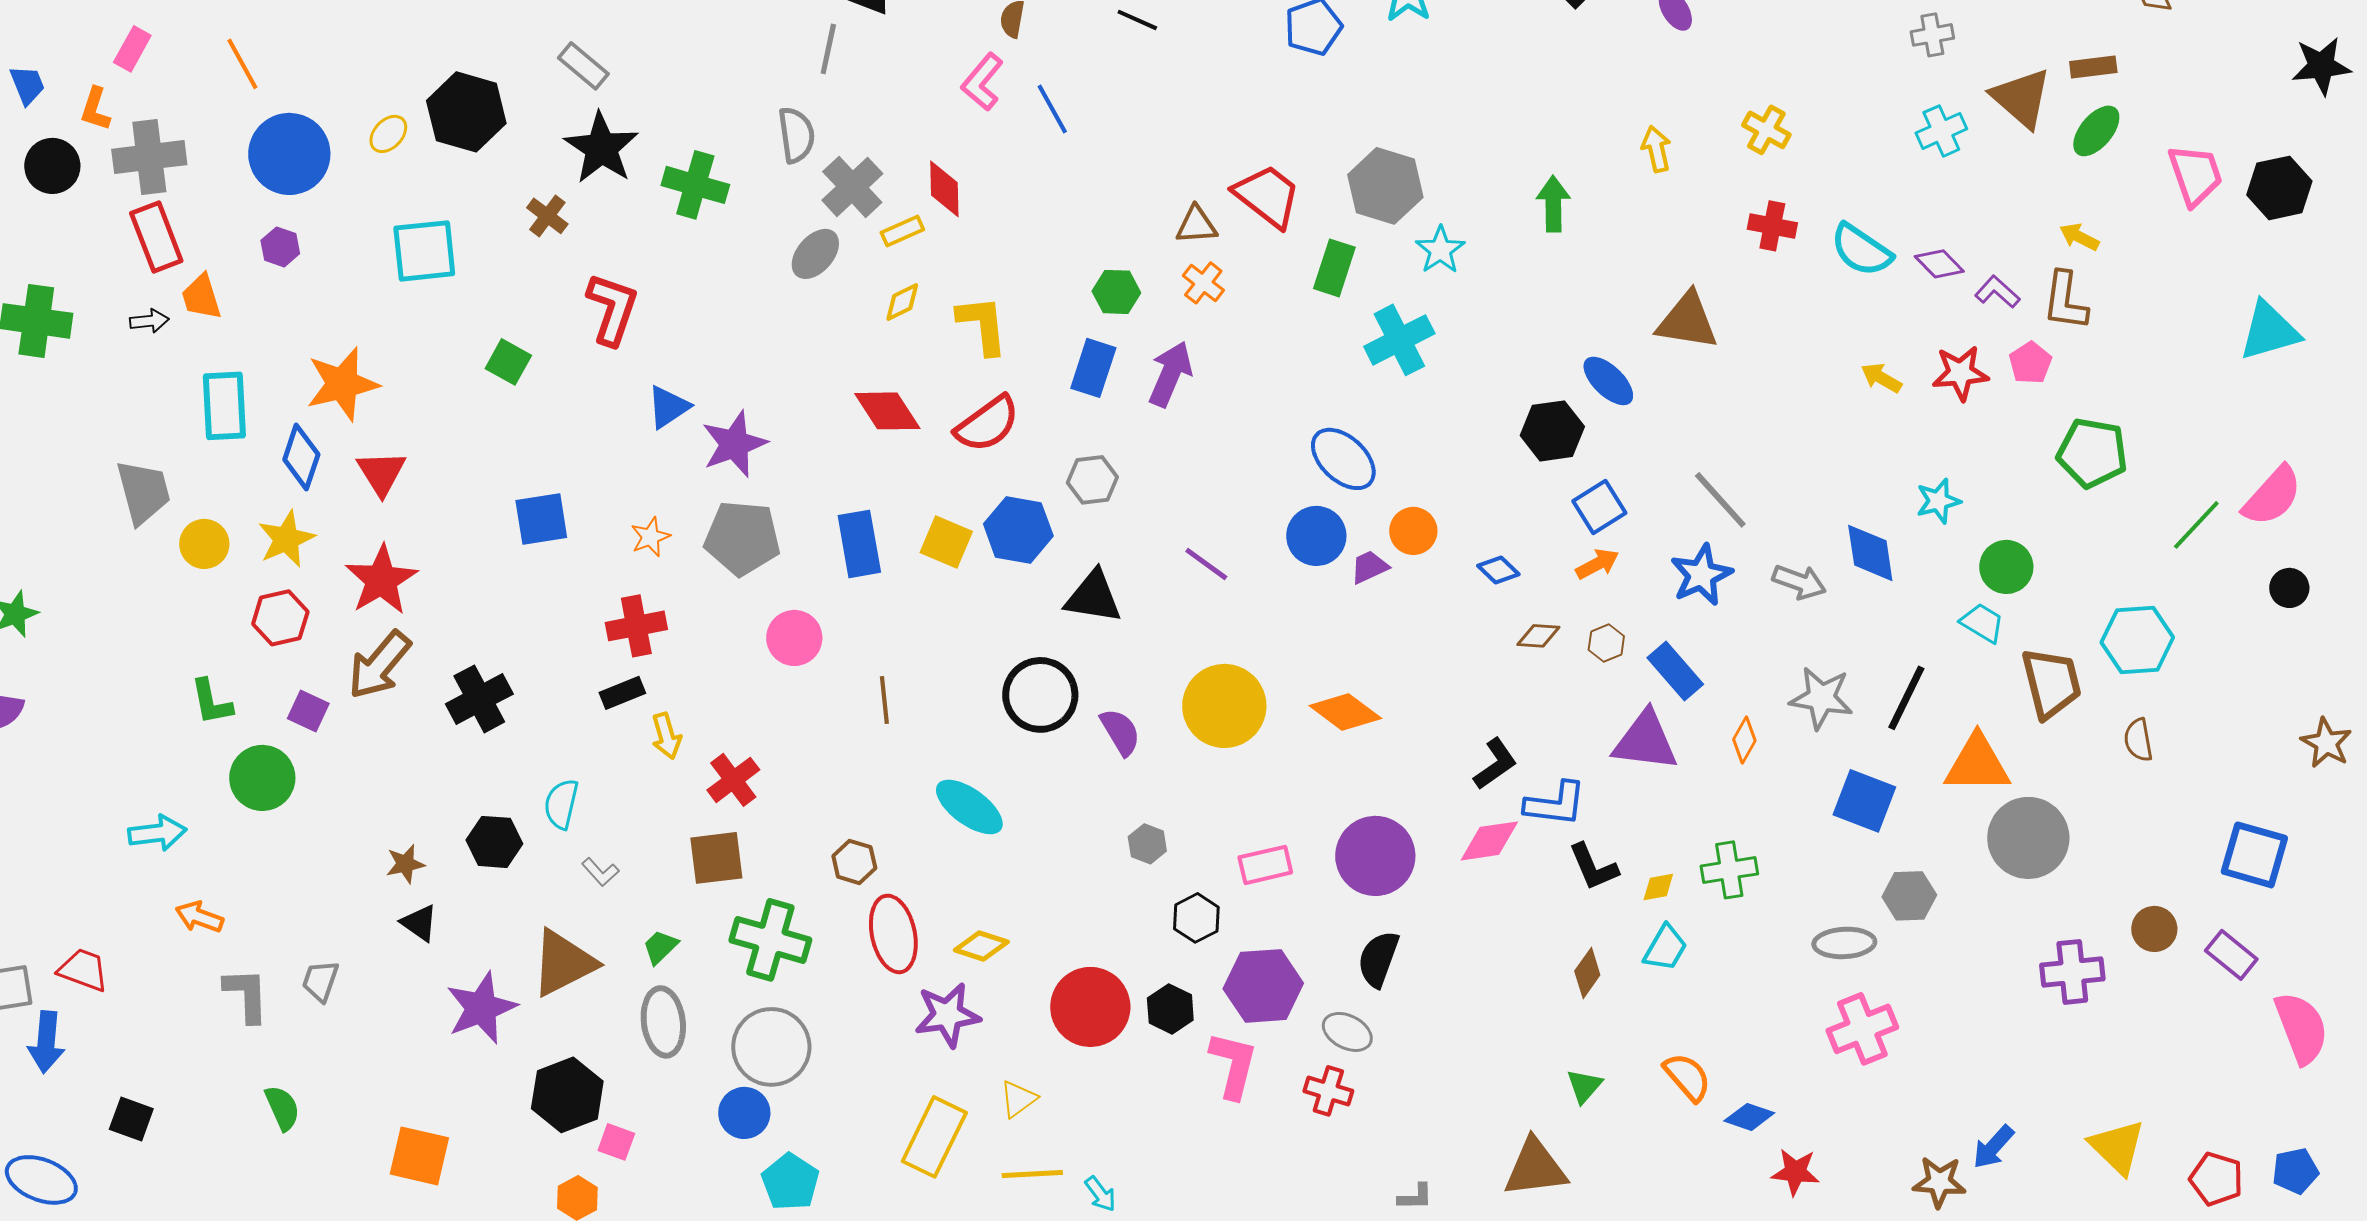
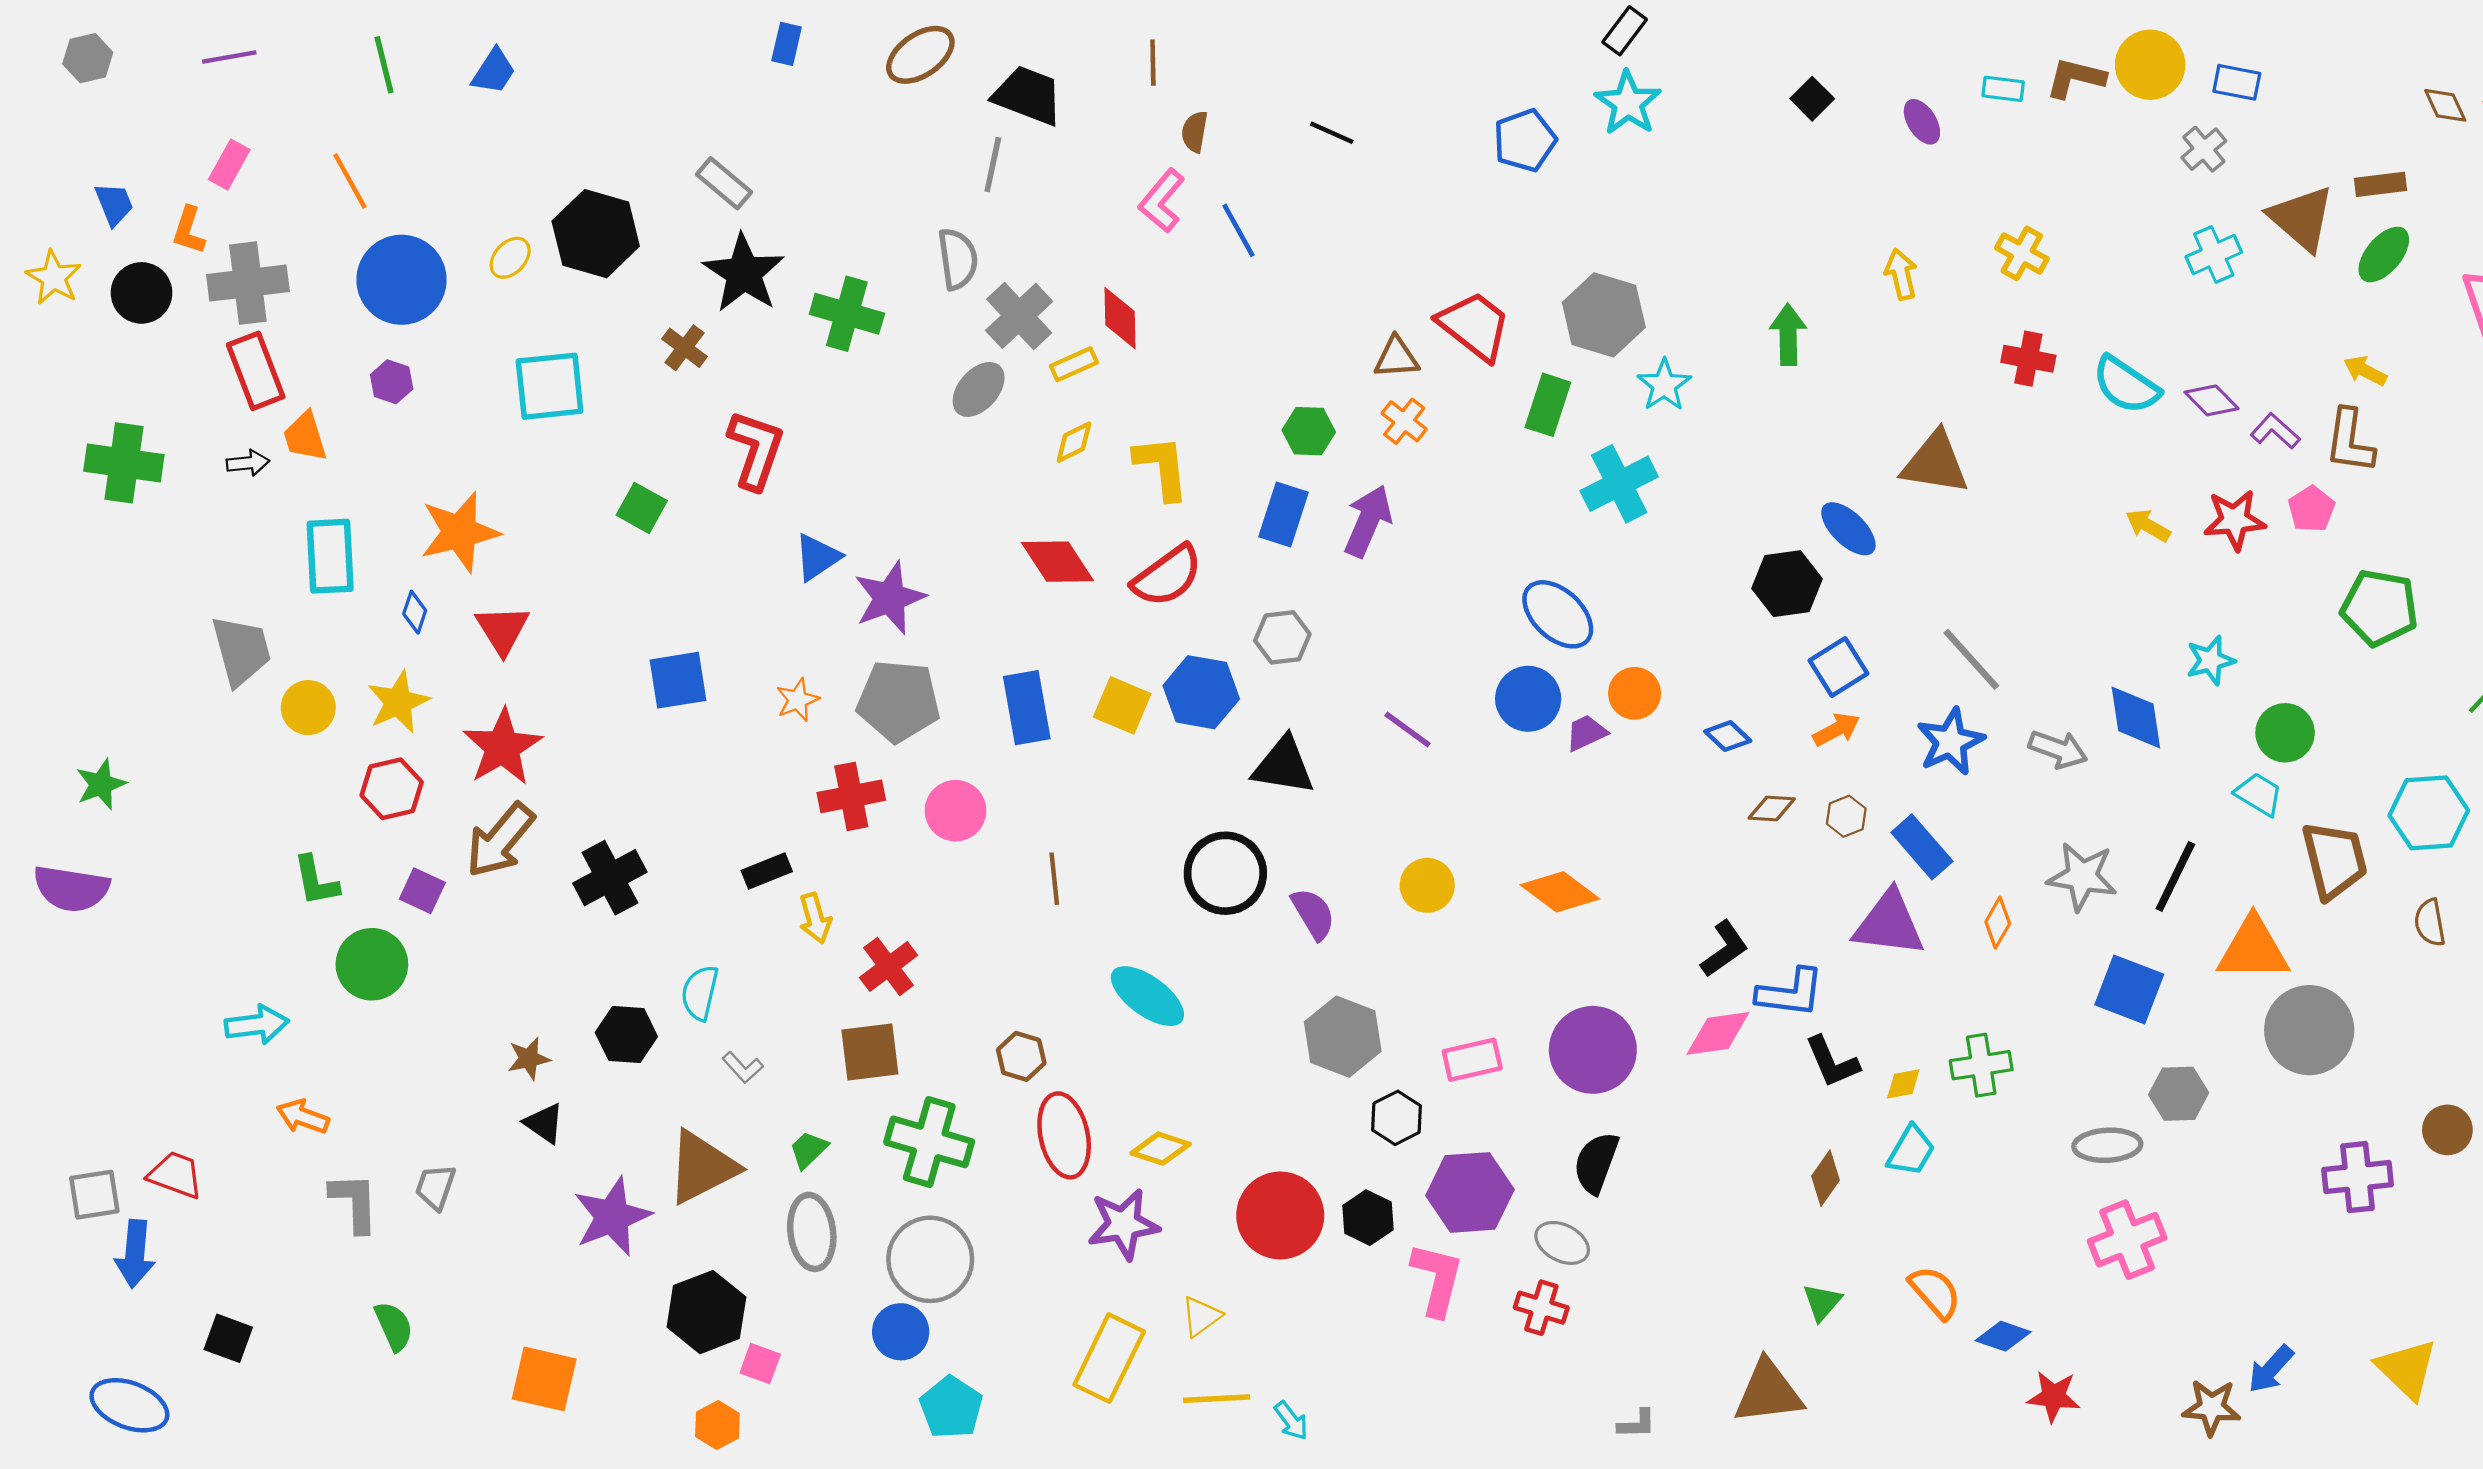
gray cross: (1932, 35) -> (2204, 149), turned -30
blue diamond: (301, 457) -> (415, 612), size x0.6
red cross: (636, 626) -> (851, 796), moved
yellow circle: (1224, 706) -> (1427, 885), size x0.6
gray hexagon: (1147, 844) -> (1343, 1037), size x1.8

